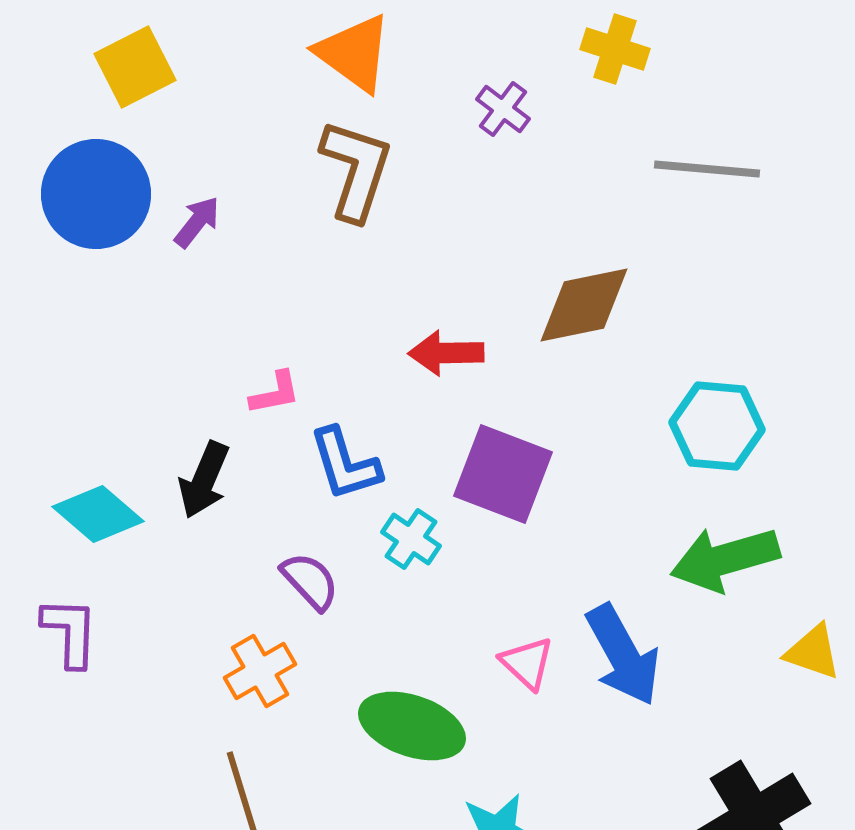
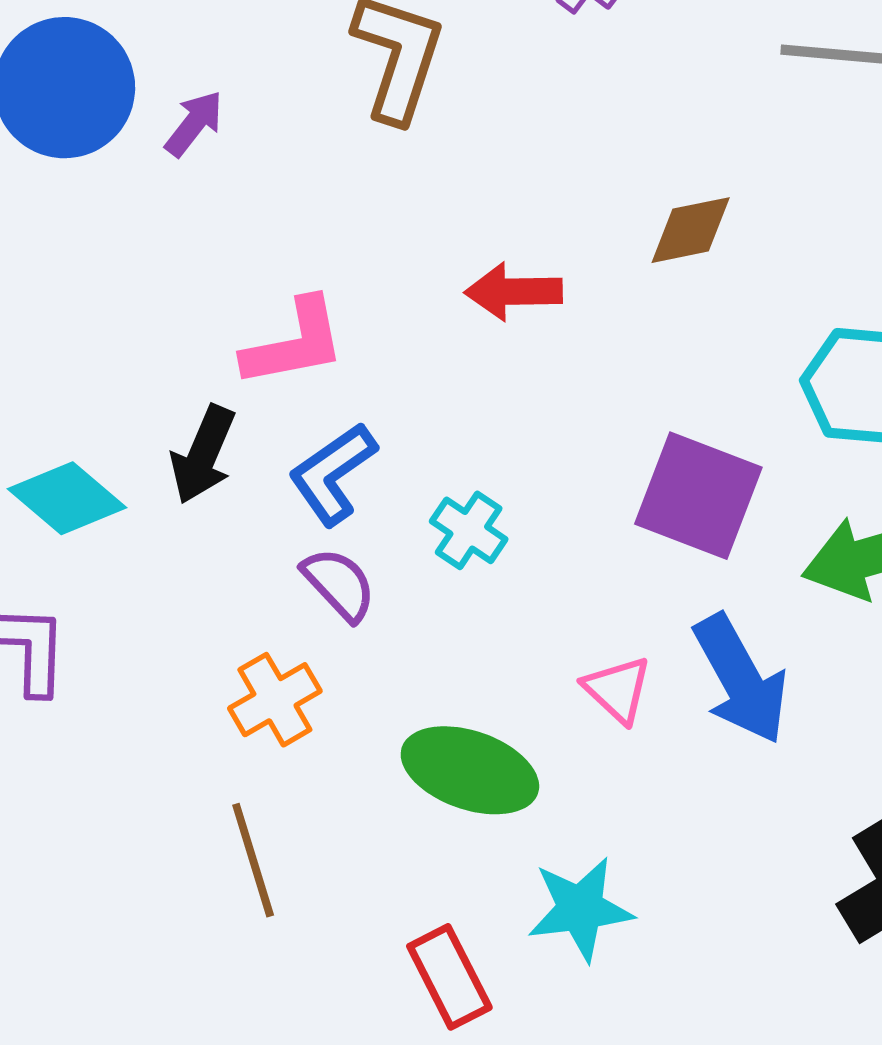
brown diamond: (584, 305) -> (691, 230), size x0.7
pink L-shape: (275, 393) -> (294, 343), size x1.6
blue L-shape: (345, 464) -> (333, 474), moved, turned 72
purple square: (503, 474) -> (698, 496), moved

